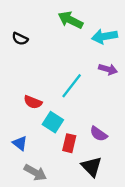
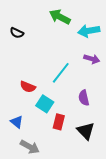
purple semicircle: (99, 134) -> (84, 98), moved, turned 42
black triangle: (92, 167) -> (86, 131), moved

